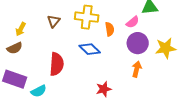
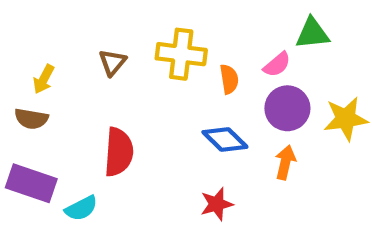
brown semicircle: (15, 48) -> (31, 119), turned 35
blue diamond: (90, 49) -> (225, 140), moved

